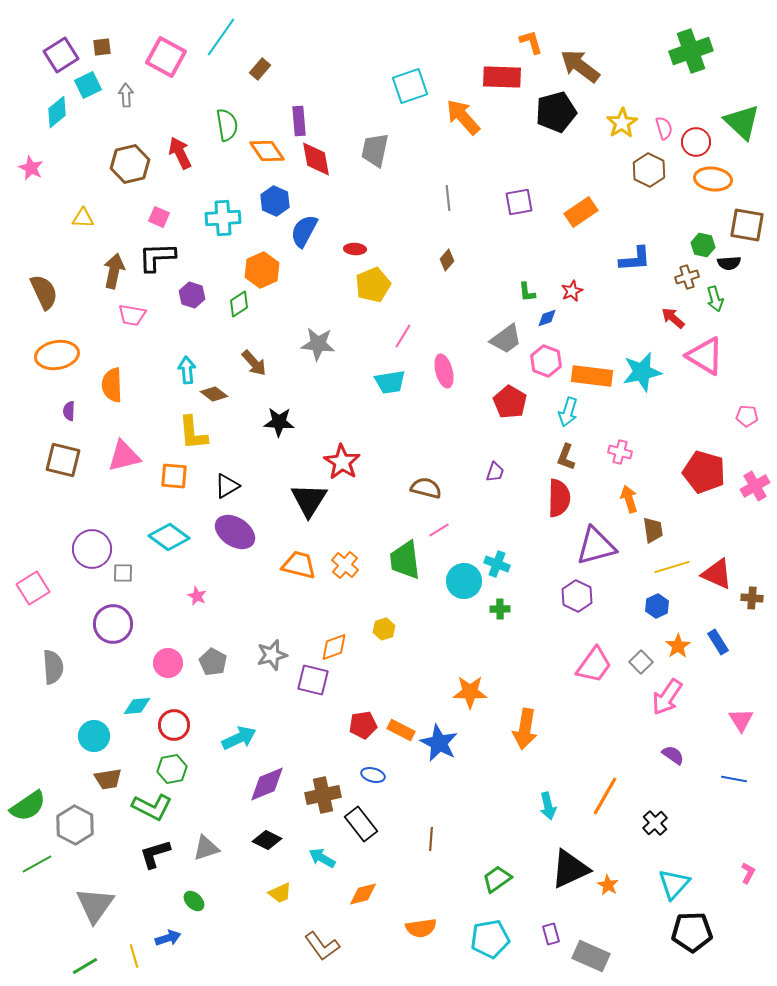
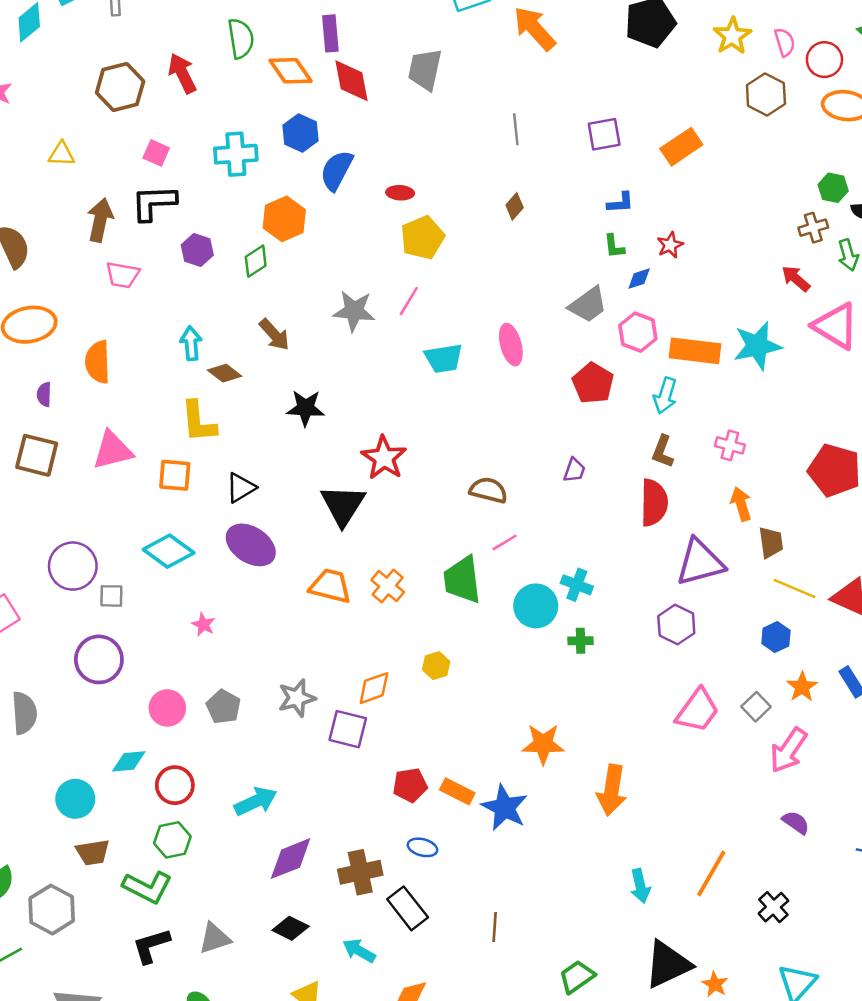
blue L-shape: (635, 259) -> (620, 203), moved, size x0.7
pink line: (403, 336) -> (409, 301), moved
yellow line: (672, 567) -> (795, 588), turned 40

